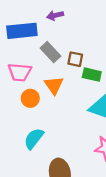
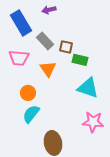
blue rectangle: (22, 31) -> (21, 23), turned 65
orange circle: (30, 98) -> (28, 93), moved

